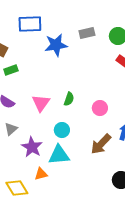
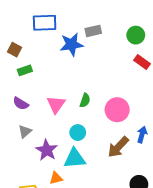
gray rectangle: (87, 33) -> (93, 31), moved
pink circle: (100, 108) -> (117, 110), size x1.5

